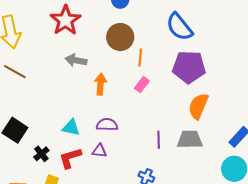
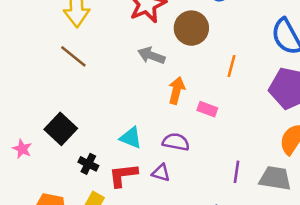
brown circle: (120, 37) -> (191, 28), moved
pink rectangle: (142, 85) -> (207, 109), moved, turned 63
black cross: (41, 154) -> (88, 164), turned -35

